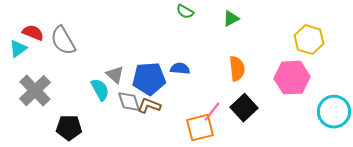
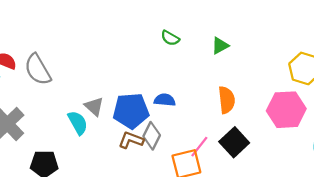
gray diamond: (129, 102) -> (152, 136), moved, turned 45

